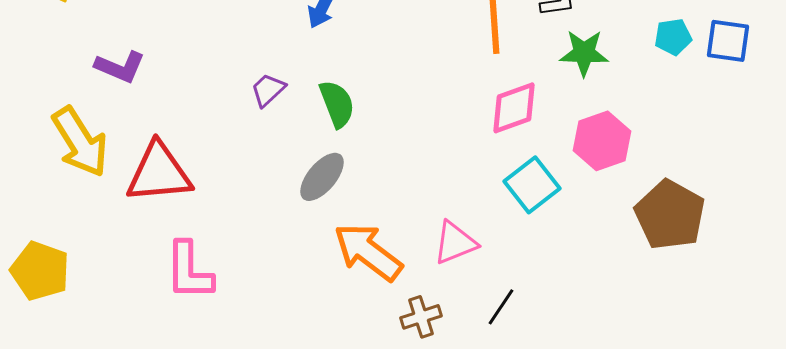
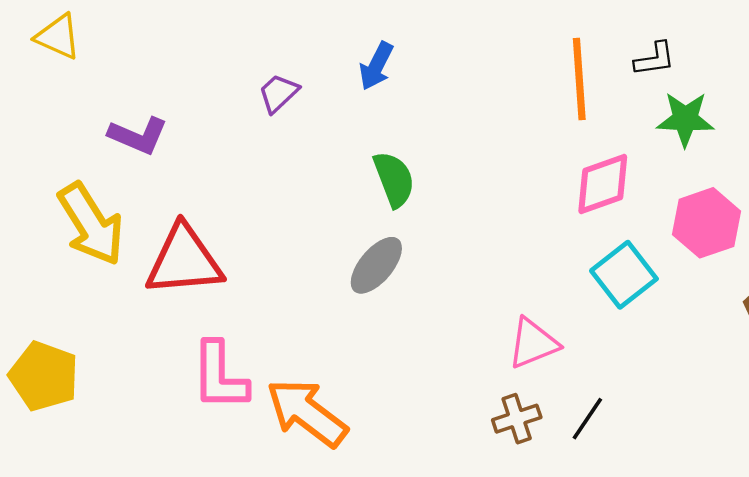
purple trapezoid: (268, 90) -> (278, 93), moved
orange arrow: (368, 252) -> (307, 413), moved
brown cross: (421, 317) -> (517, 419), moved

